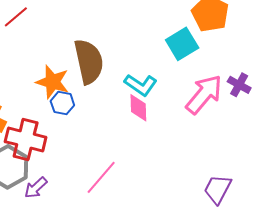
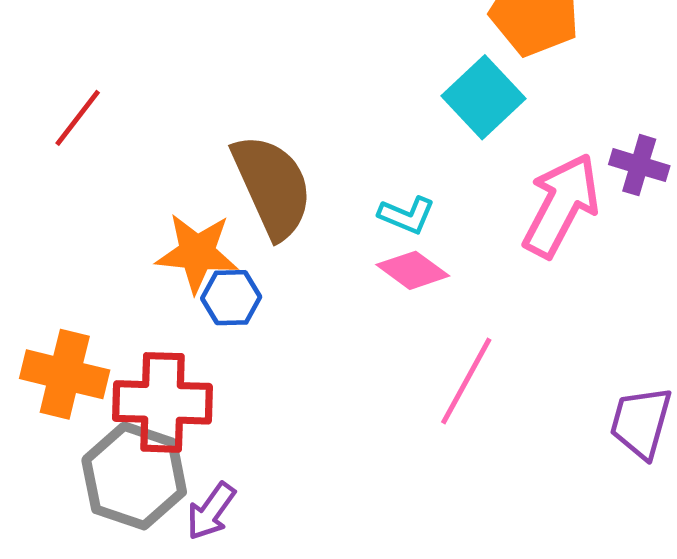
cyan L-shape: (141, 85) -> (407, 215), size x0.7
pink diamond: (138, 108) -> (413, 270), turned -40
pink line: (101, 177) -> (466, 381), moved

